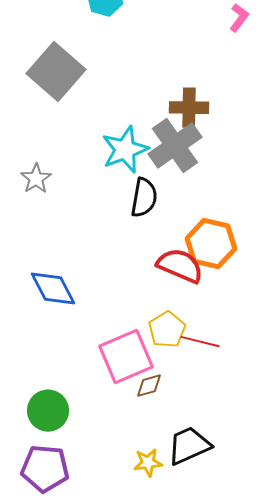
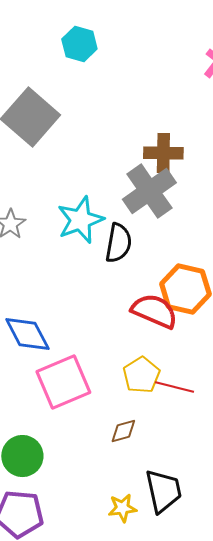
cyan star: (125, 150) -> (80, 220), moved
pink square: (126, 357) -> (63, 382), moved
black trapezoid: (189, 446) -> (163, 491), turned 102

